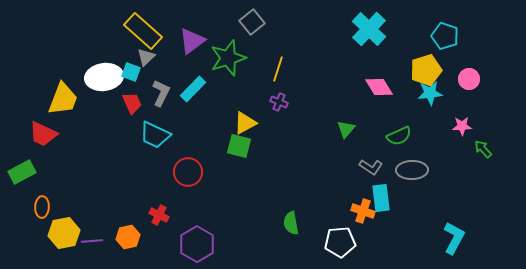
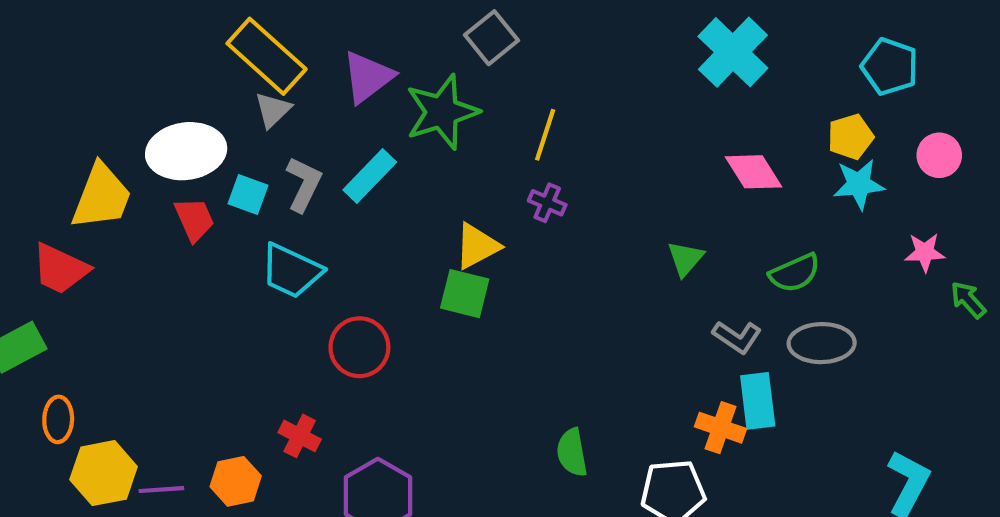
yellow pentagon: (426, 70) -> (851, 137), size x0.7
cyan square: (131, 72) -> (248, 195), moved
red trapezoid: (132, 103) -> (194, 219), moved

